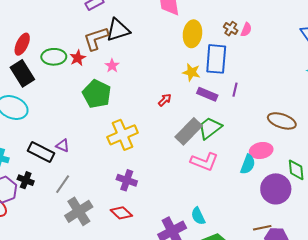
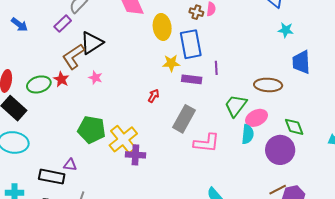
green pentagon: (97, 94) -> (92, 130), moved
green trapezoid: (210, 128) -> (236, 106), moved
purple cross: (127, 180) -> (135, 155), moved

